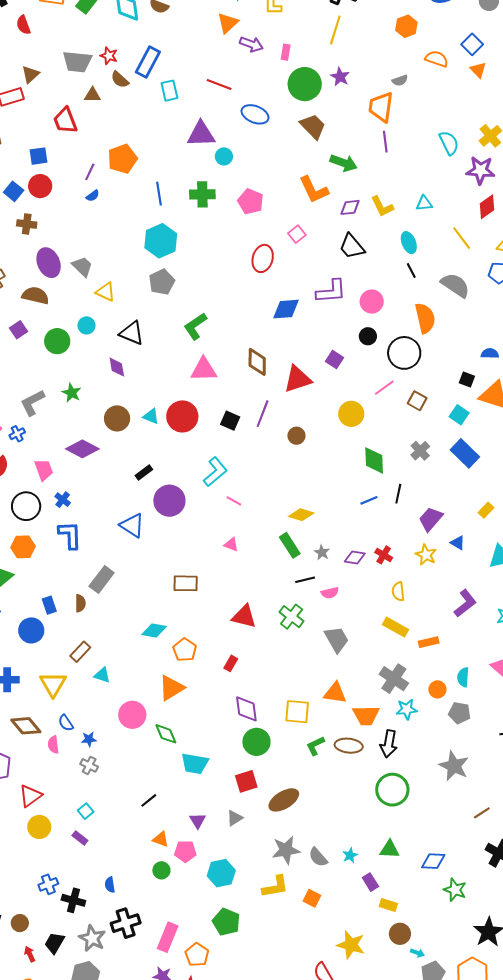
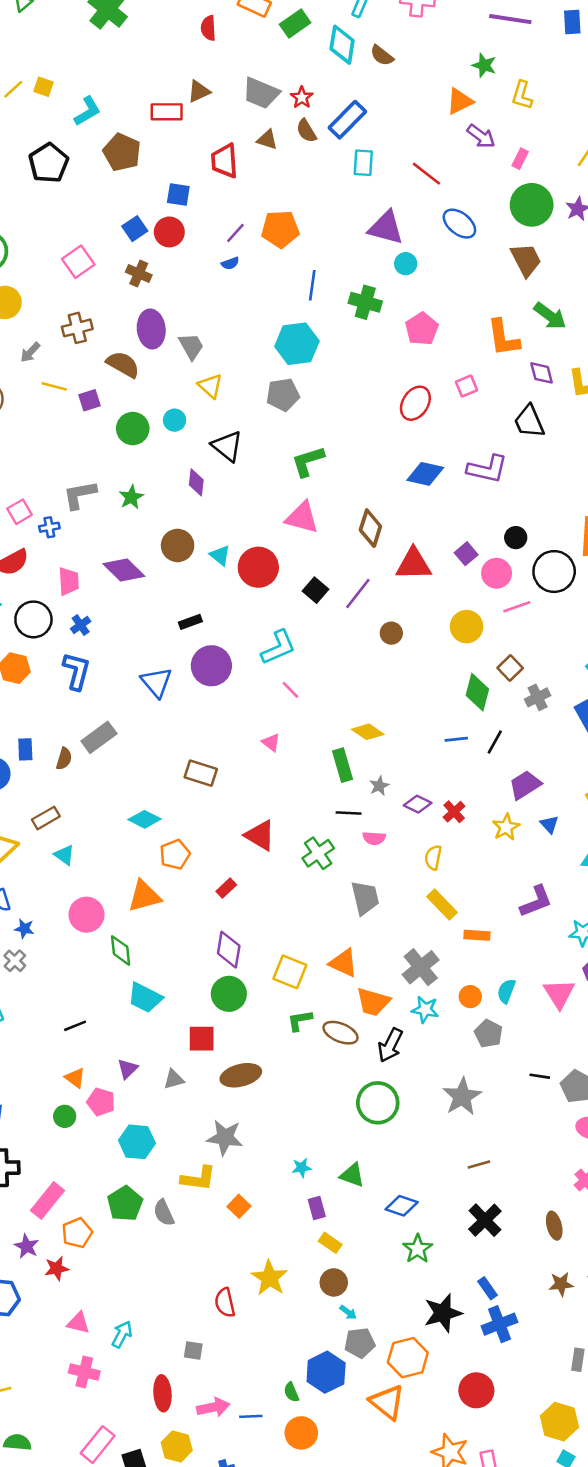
purple diamond: (350, 207) -> (542, 373), turned 65
pink circle: (372, 302) -> (497, 573), moved
brown square: (417, 401) -> (510, 668), moved
yellow semicircle: (398, 591) -> (433, 858), moved
gray semicircle: (318, 857) -> (164, 1213), moved

